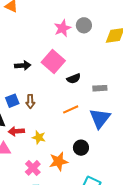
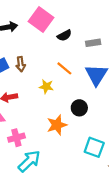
orange line: (71, 109) -> (64, 68), turned 70
yellow star: (39, 137) -> (46, 87), moved
pink cross: (33, 168) -> (16, 138), moved, turned 35

